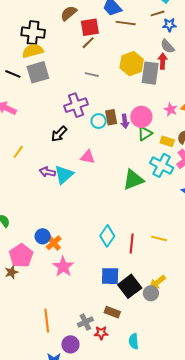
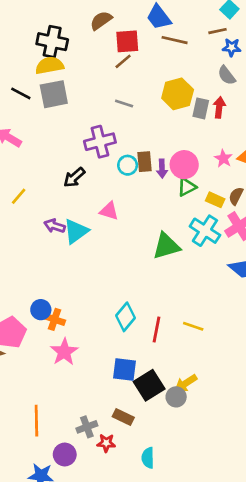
red arrow: (163, 61) -> (219, 107), moved
gray rectangle: (150, 73) -> (201, 108), size x0.7
orange cross: (54, 243) -> (55, 319), turned -35

